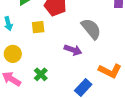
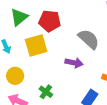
yellow square: (38, 27) -> (36, 46), size x1.6

